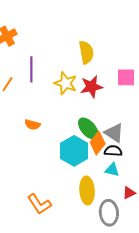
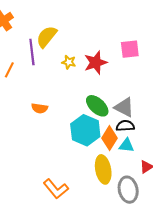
yellow semicircle: (86, 52) -> (47, 37), moved, turned -125
yellow star: (66, 83) -> (69, 62), size x0.6
orange diamond: (98, 143) -> (110, 138), moved

